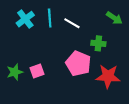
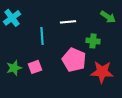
cyan line: (50, 18) -> (42, 36), moved
cyan cross: (25, 19) -> (12, 18), moved
white line: (72, 23) -> (68, 22), turned -35

